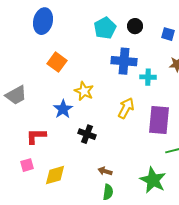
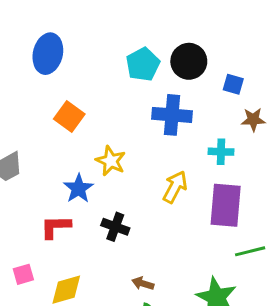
black circle: (135, 26) -> (189, 61), size x1.5
blue square: (168, 34) -> (233, 84), moved
cyan cross: (148, 77) -> (221, 152), moved
red L-shape: (36, 136) -> (56, 227), moved

